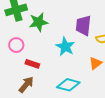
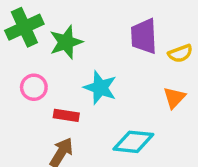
cyan star: (65, 47) -> (100, 88), moved

